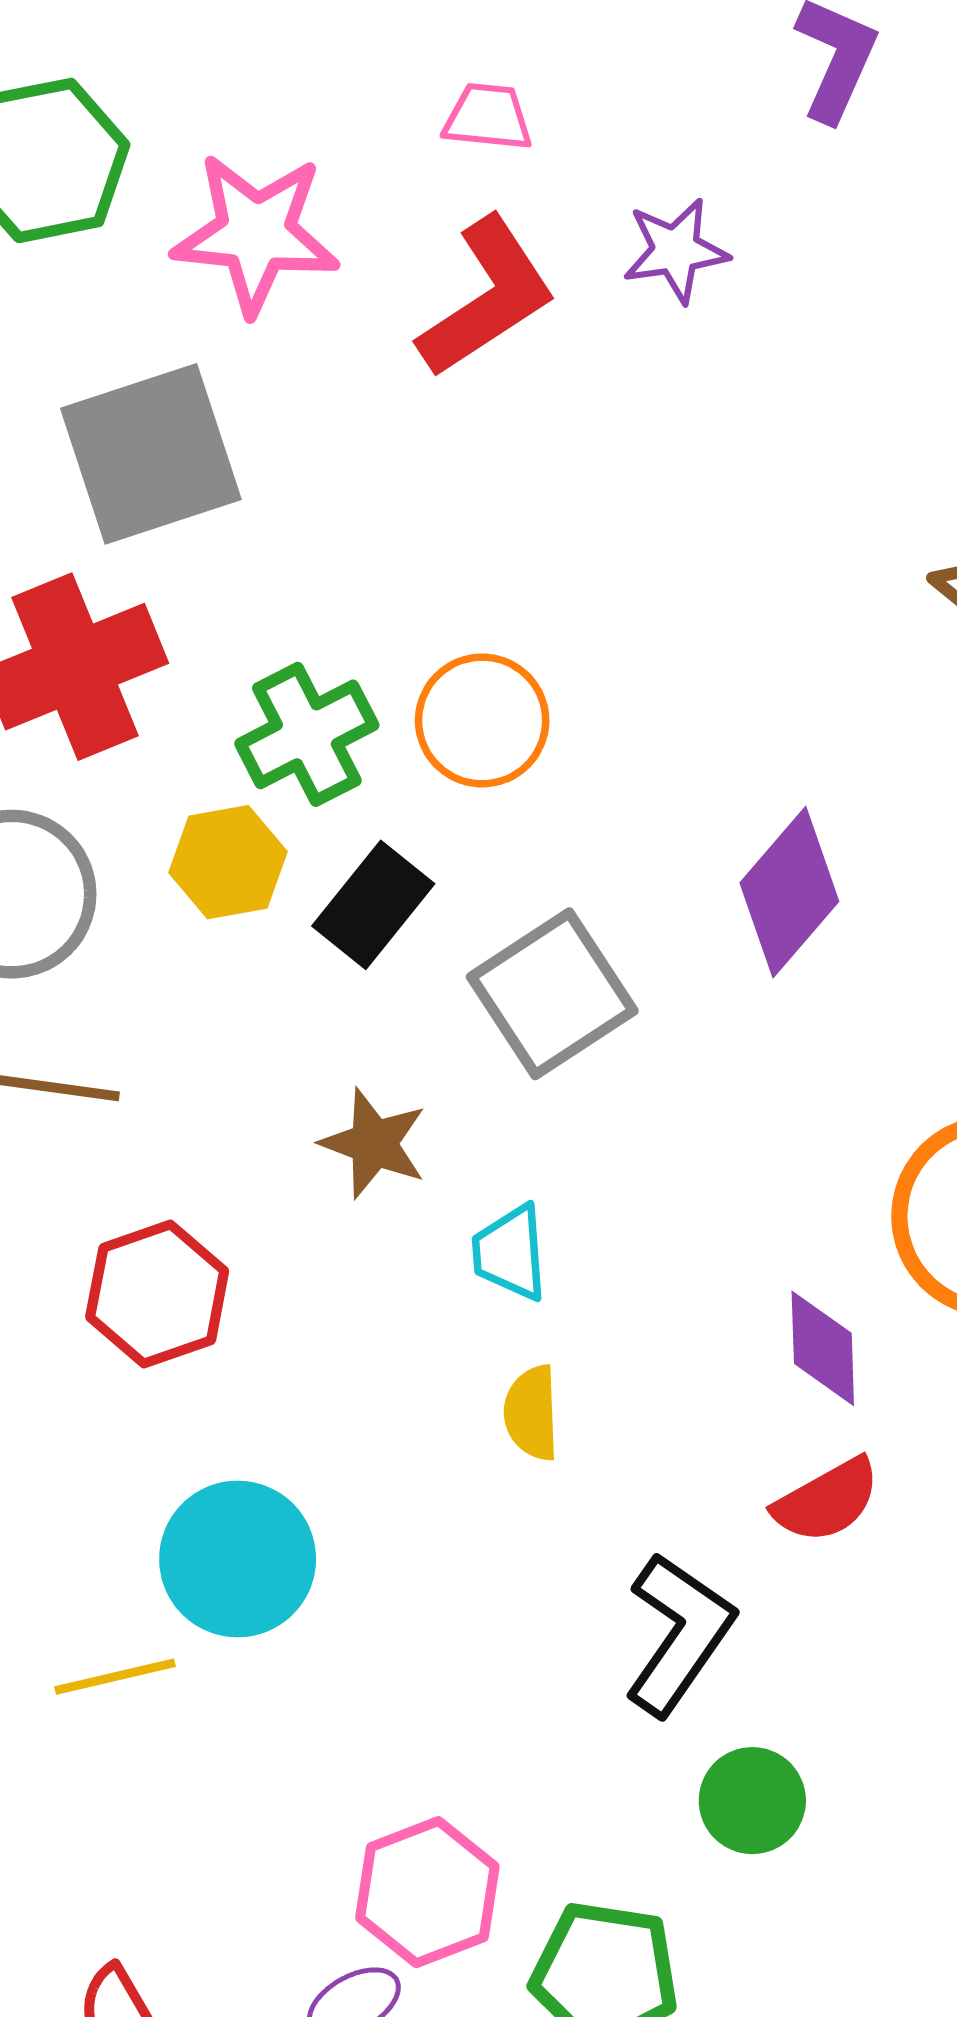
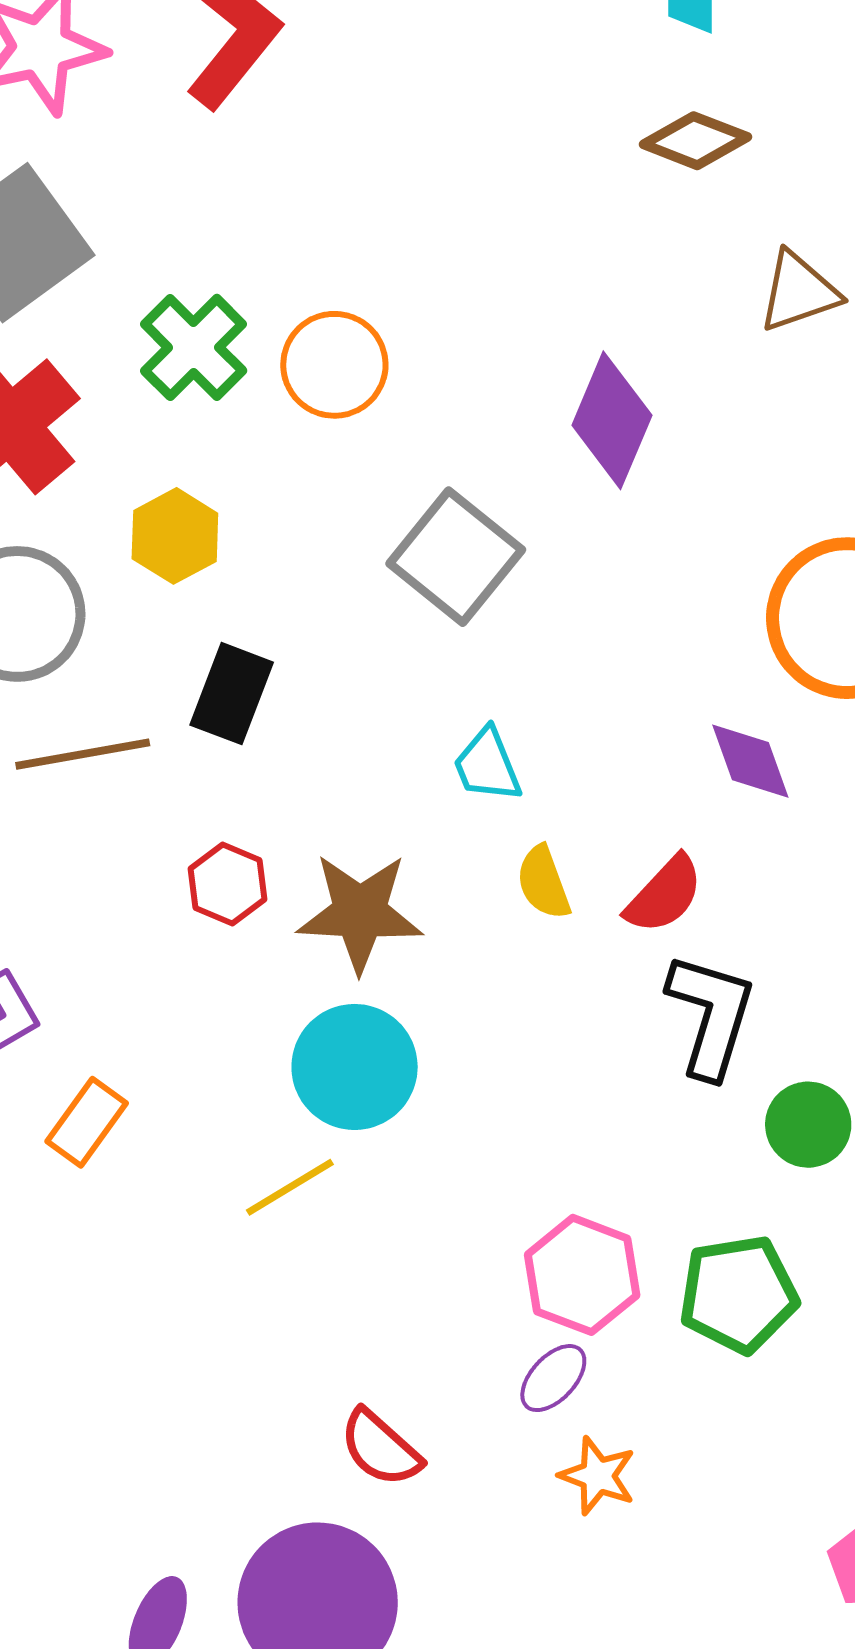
green cross: (307, 734) -> (194, 347), moved
black rectangle: (373, 905) -> (232, 694), moved
brown star: (374, 1143) -> (360, 913), moved, size x1.4
red hexagon: (157, 1294) -> (227, 884), size x0.7
red semicircle: (827, 1501) -> (664, 895), moved

